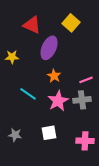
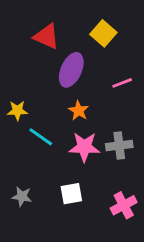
yellow star: (12, 57) -> (17, 111), moved
pink line: (86, 80) -> (122, 83), moved
pink star: (58, 101) -> (84, 147), turned 30
pink cross: (85, 141) -> (124, 205), turned -30

